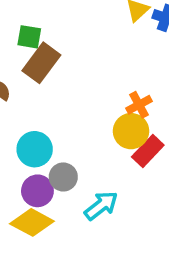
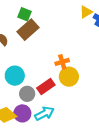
orange cross: (139, 105) -> (62, 62), moved
red rectangle: (148, 151) -> (46, 87), moved
purple circle: (37, 191) -> (22, 113), moved

